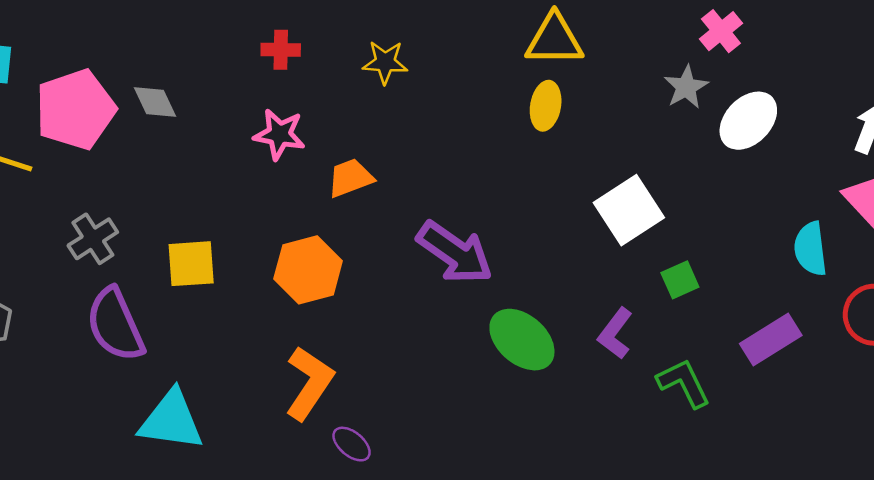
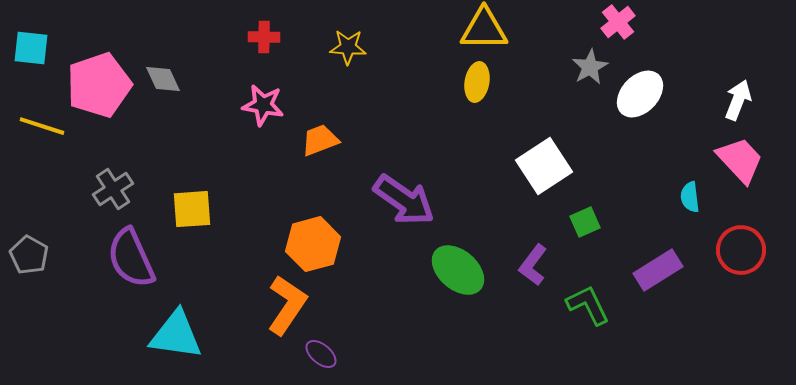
cyan semicircle: (811, 249) -> (690, 197), size x0.7
orange hexagon: (308, 270) -> (313, 244), moved

